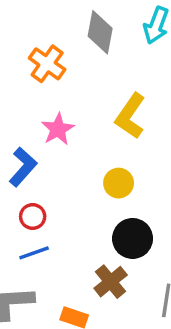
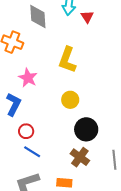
blue line: (34, 253) -> (32, 152), turned 66

